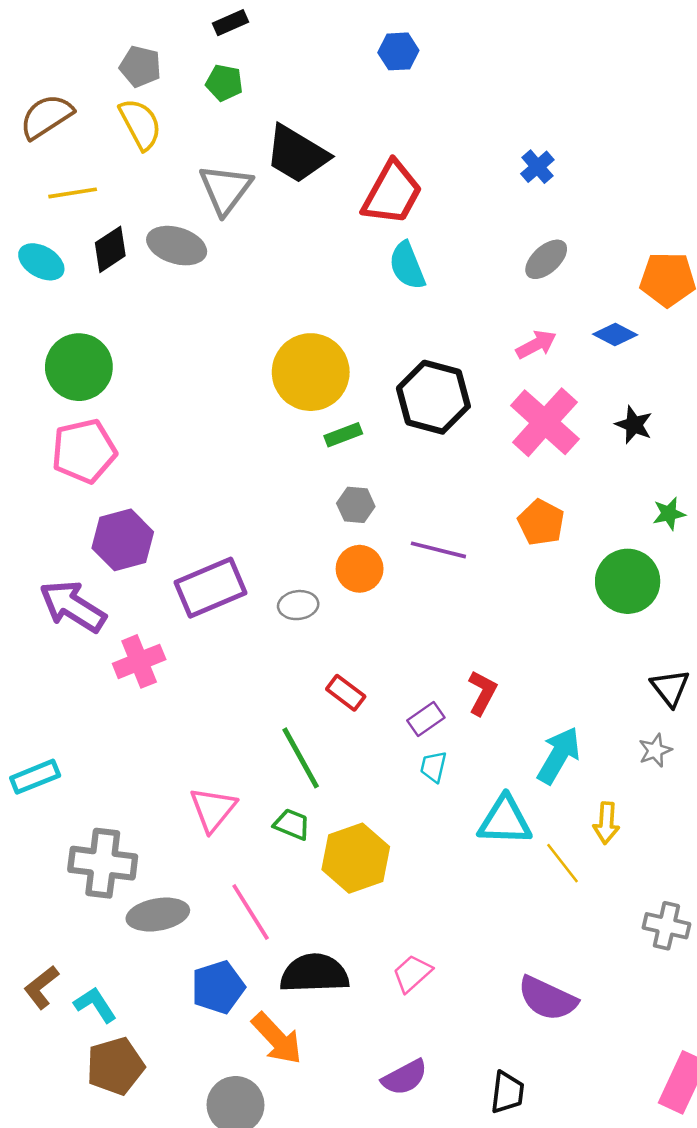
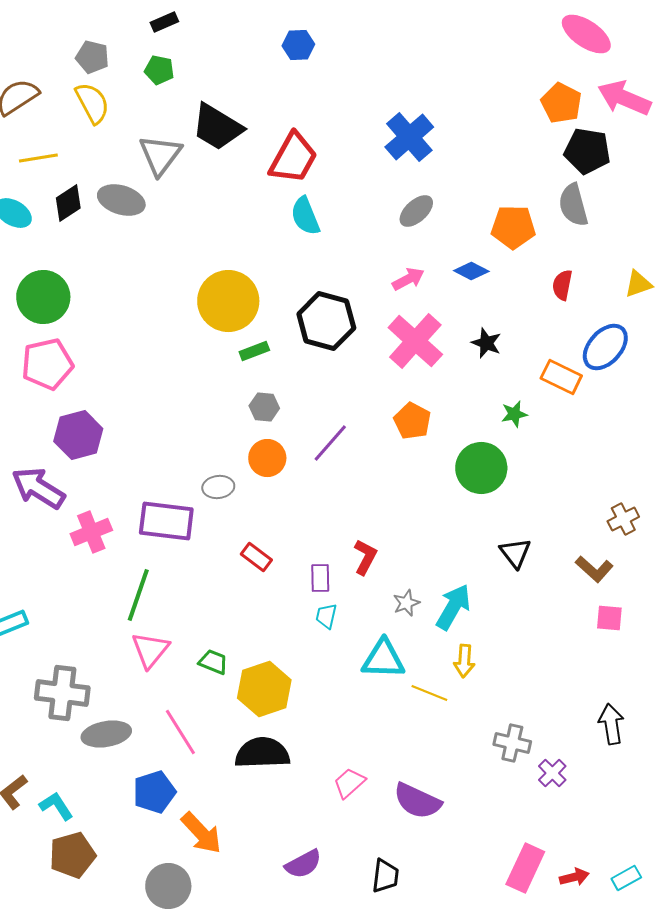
blue cross: (537, 167) -> (409, 137), size x1.8
purple line: (438, 550) -> (330, 443), turned -63
purple rectangle: (210, 588) -> (166, 521), moved, turned 30
purple rectangle: (426, 719) -> (320, 578), turned -56
gray star: (655, 750) -> (406, 603), moved
cyan arrow: (559, 755) -> (453, 607), moved
green line: (301, 758) -> (138, 595), moved, turned 48
yellow line: (562, 863) -> (429, 693), turned -30
black semicircle: (314, 973) -> (262, 753), moved
pink trapezoid: (412, 973) -> (349, 783), moved

